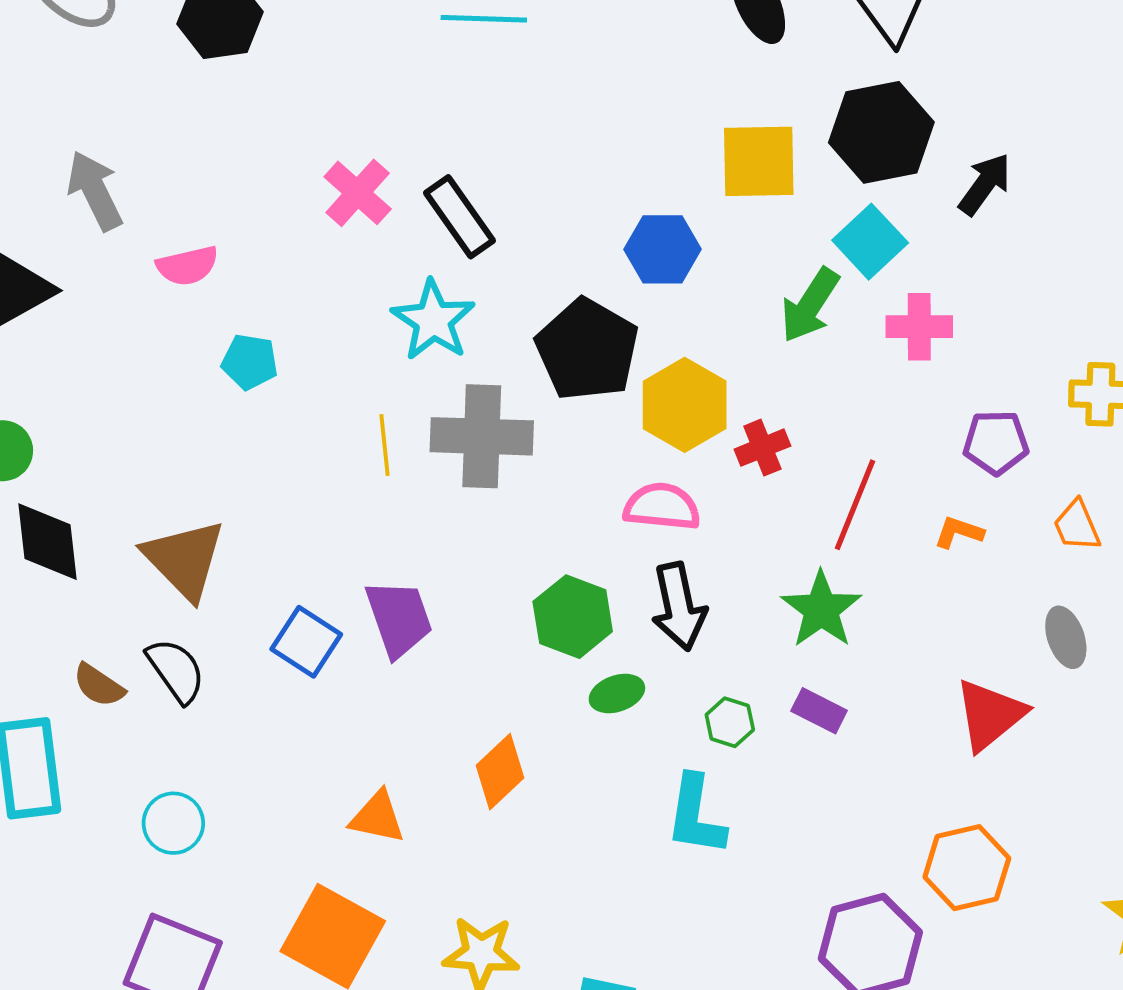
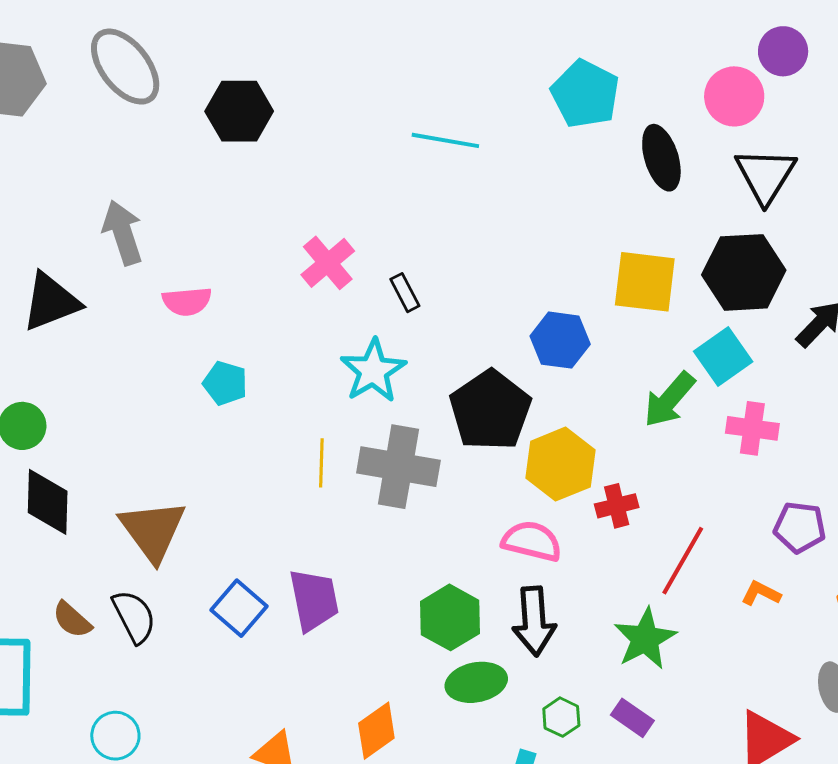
black rectangle: (459, 217) -> (405, 293), size x0.6
green ellipse: (617, 694) -> (476, 682), size x1.4

